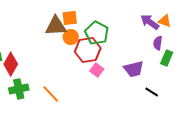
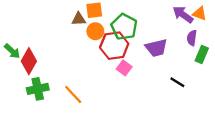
brown triangle: (56, 26) -> (79, 19), size x0.6
purple trapezoid: (134, 69) -> (156, 48), moved
black line: (152, 92) -> (177, 82), moved

